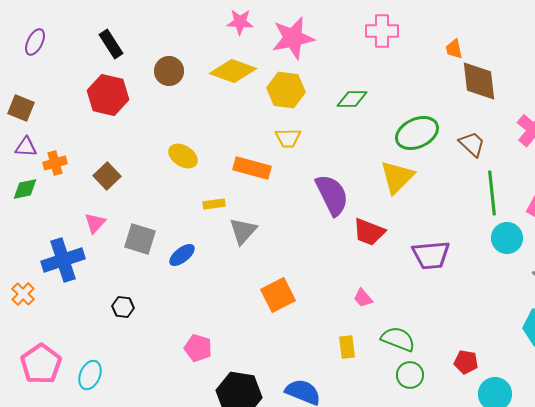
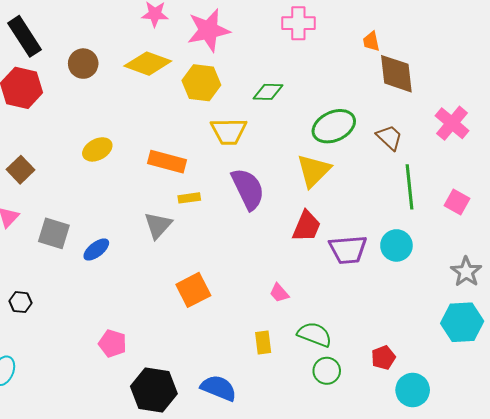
black rectangle: (111, 44) -> (25, 36), size x1.4
yellow trapezoid: (288, 138) -> (229, 131), moved, size x1.4
yellow ellipse: (183, 156) -> (97, 149), turned -60
yellow rectangle: (214, 204) -> (189, 198), moved
red trapezoid: (369, 232) -> (306, 226), moved, turned -88
cyan circle: (507, 238) -> (396, 245), moved
black hexagon: (123, 307) -> (20, 302), moved
red pentagon: (466, 362) -> (383, 358), turned -30

